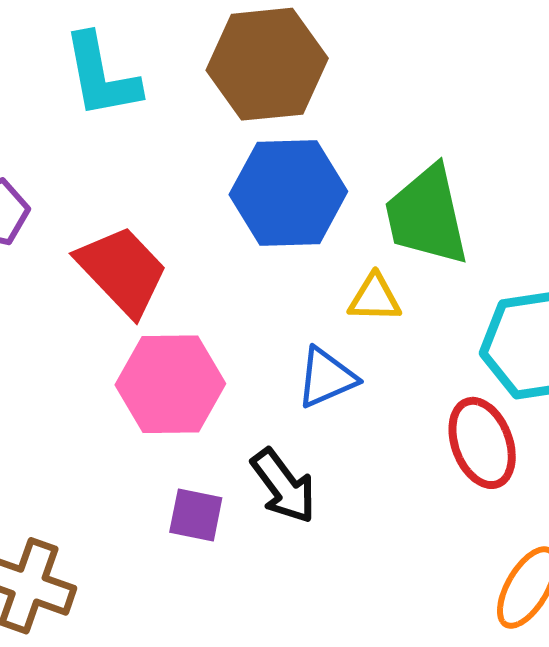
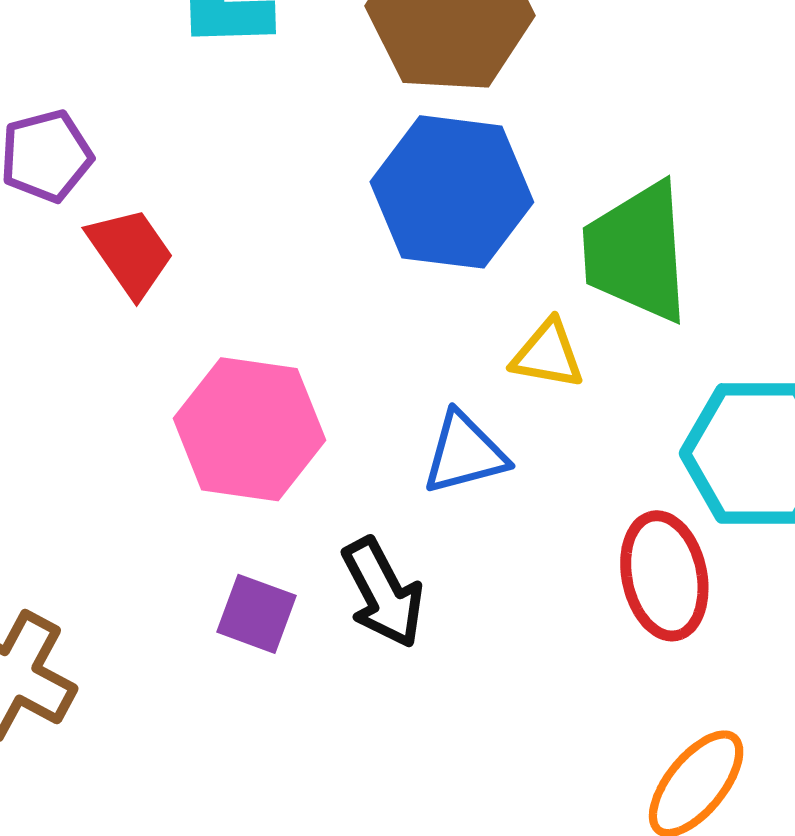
red trapezoid: (122, 271) -> (131, 252), moved, size x0.7

